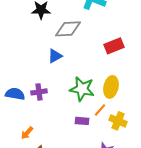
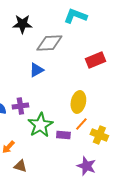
yellow ellipse: (111, 87) -> (78, 102), moved
green star: (82, 89) -> (40, 125), moved, turned 30

